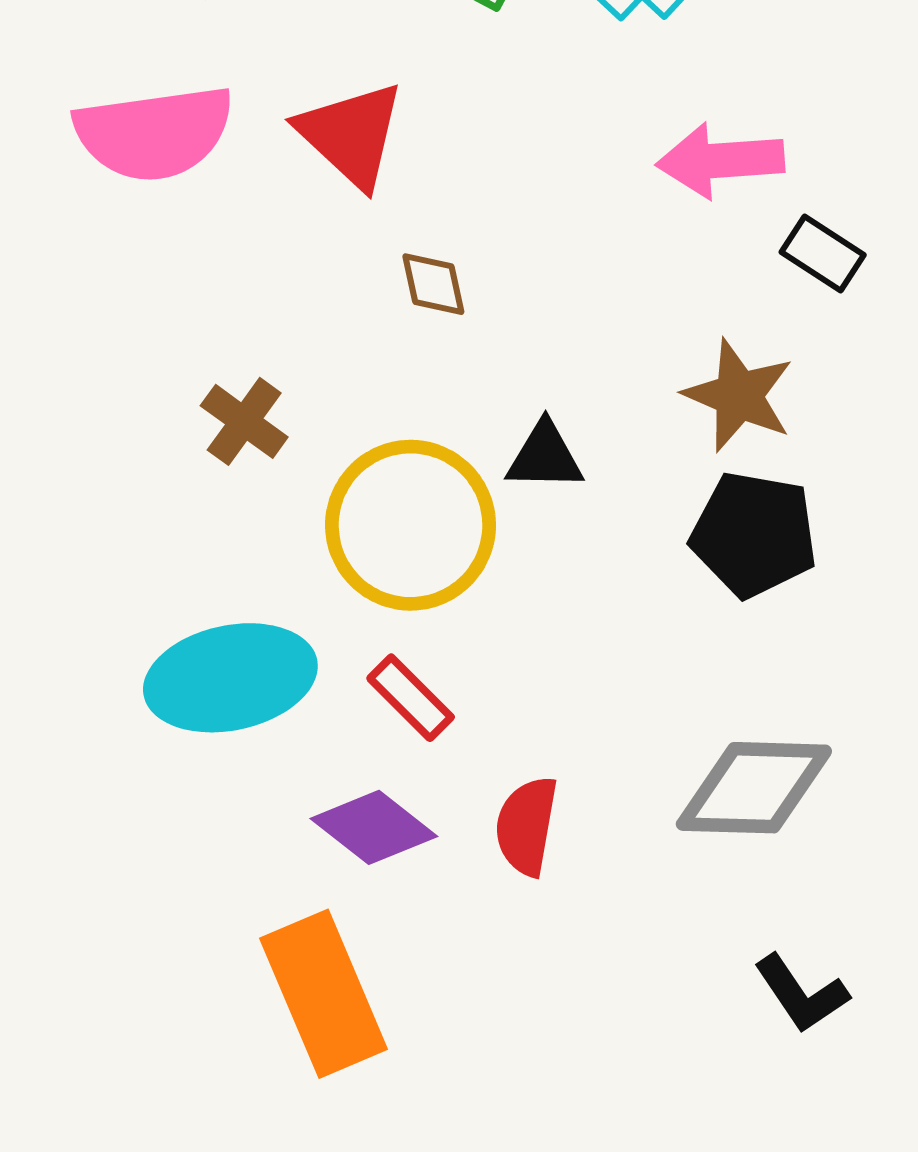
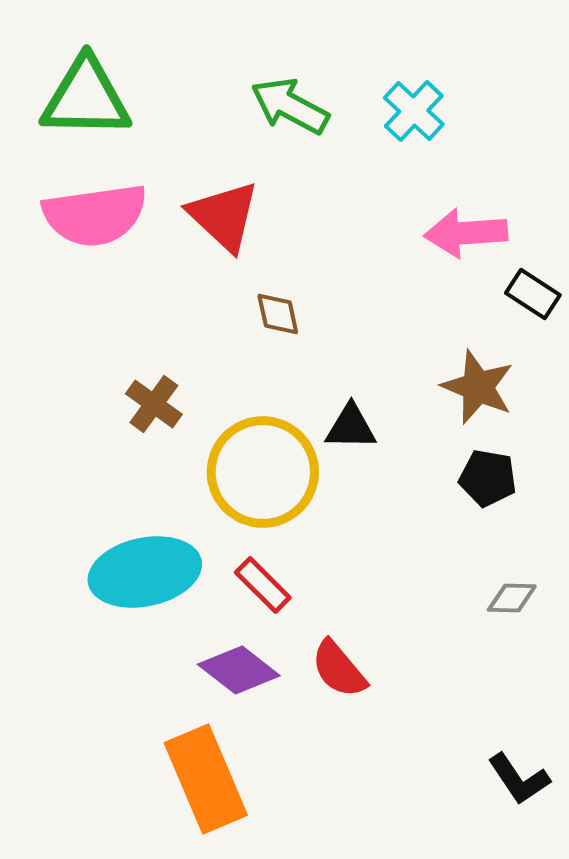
black pentagon: (754, 534) -> (488, 478), size x0.7
gray diamond: (754, 788) -> (512, 598), moved, size x0.5
red semicircle: (527, 826) -> (339, 669), turned -50

